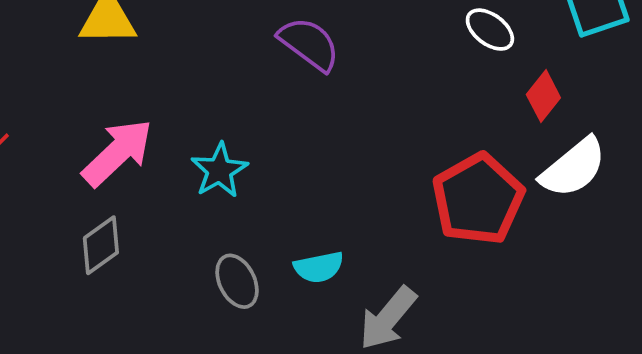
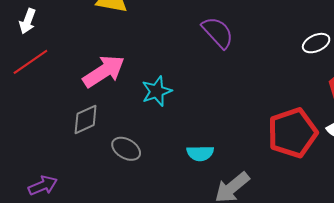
white ellipse: (490, 30) -> (316, 43), turned -72
gray ellipse: (237, 281) -> (126, 149), moved, turned -44

